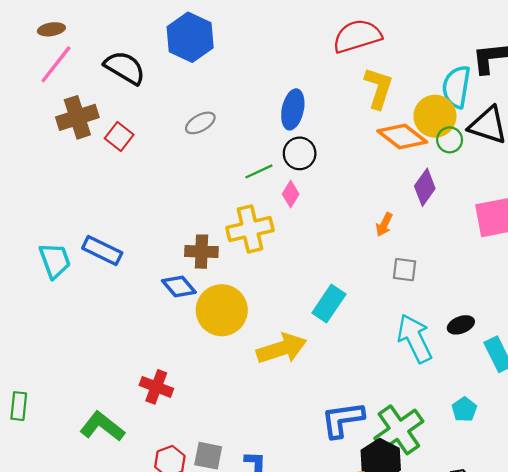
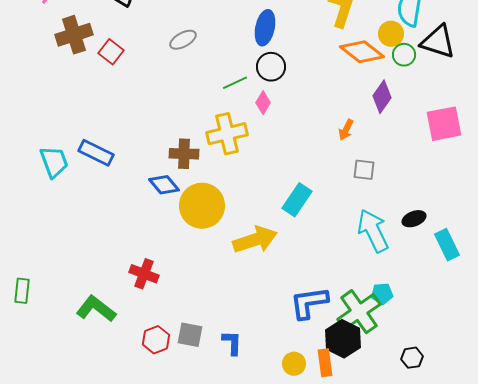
yellow circle: (435, 116) -> (391, 34), size x0.7
cyan pentagon: (464, 409) -> (382, 294), moved, turned 30

